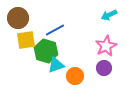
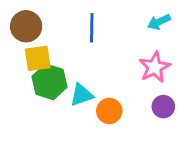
blue line: (55, 30) -> (92, 28), moved, turned -60
green hexagon: (46, 51) -> (49, 82), moved
purple circle: (104, 68) -> (163, 107), moved

